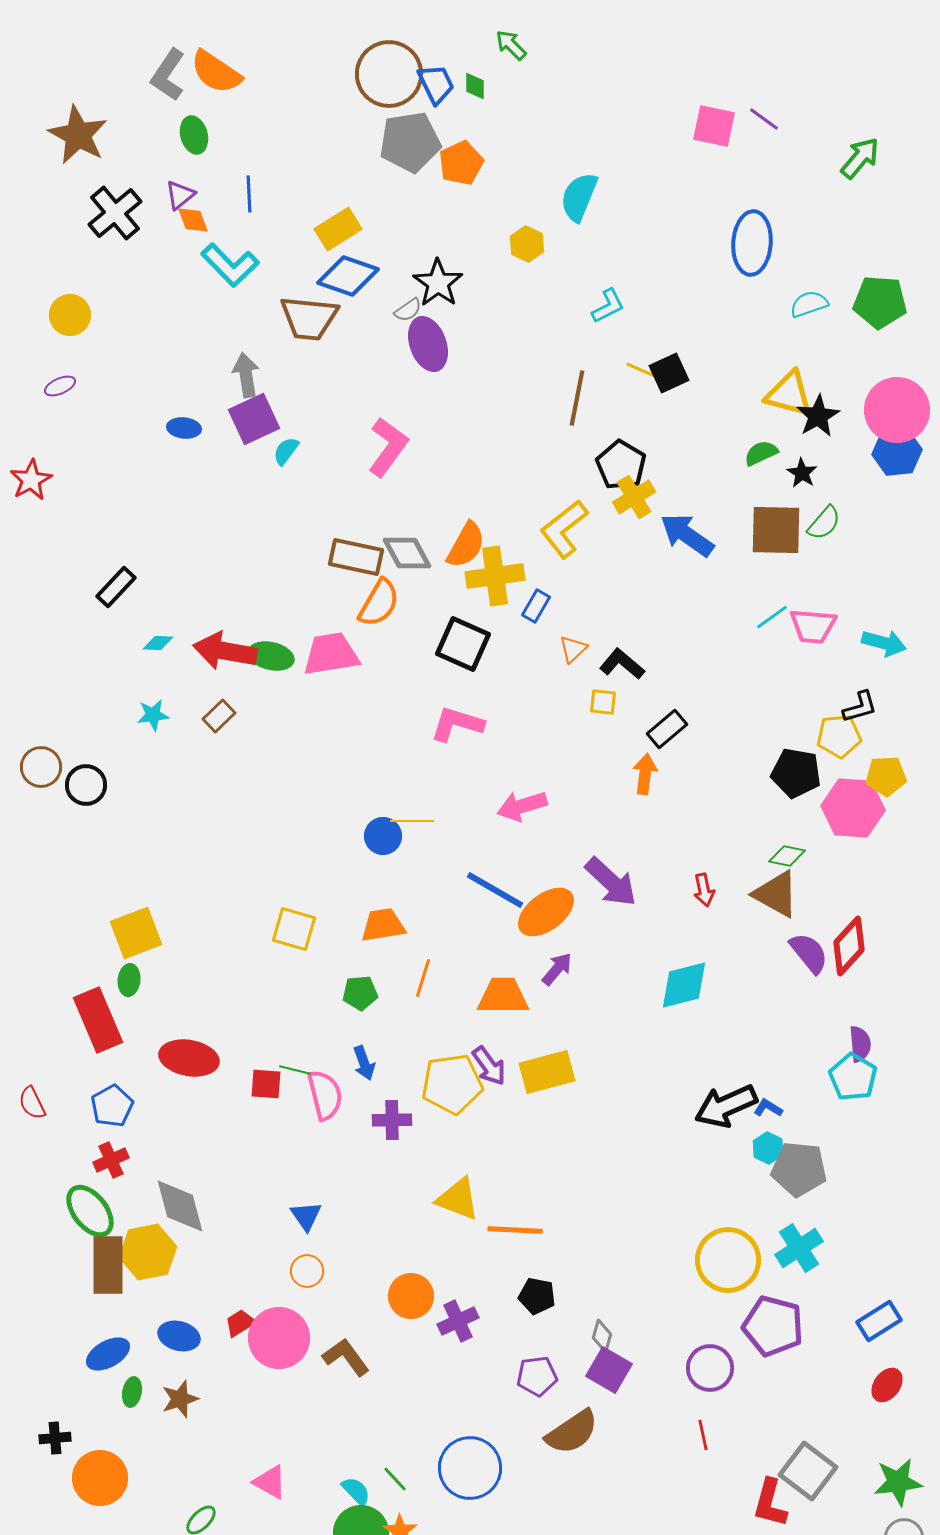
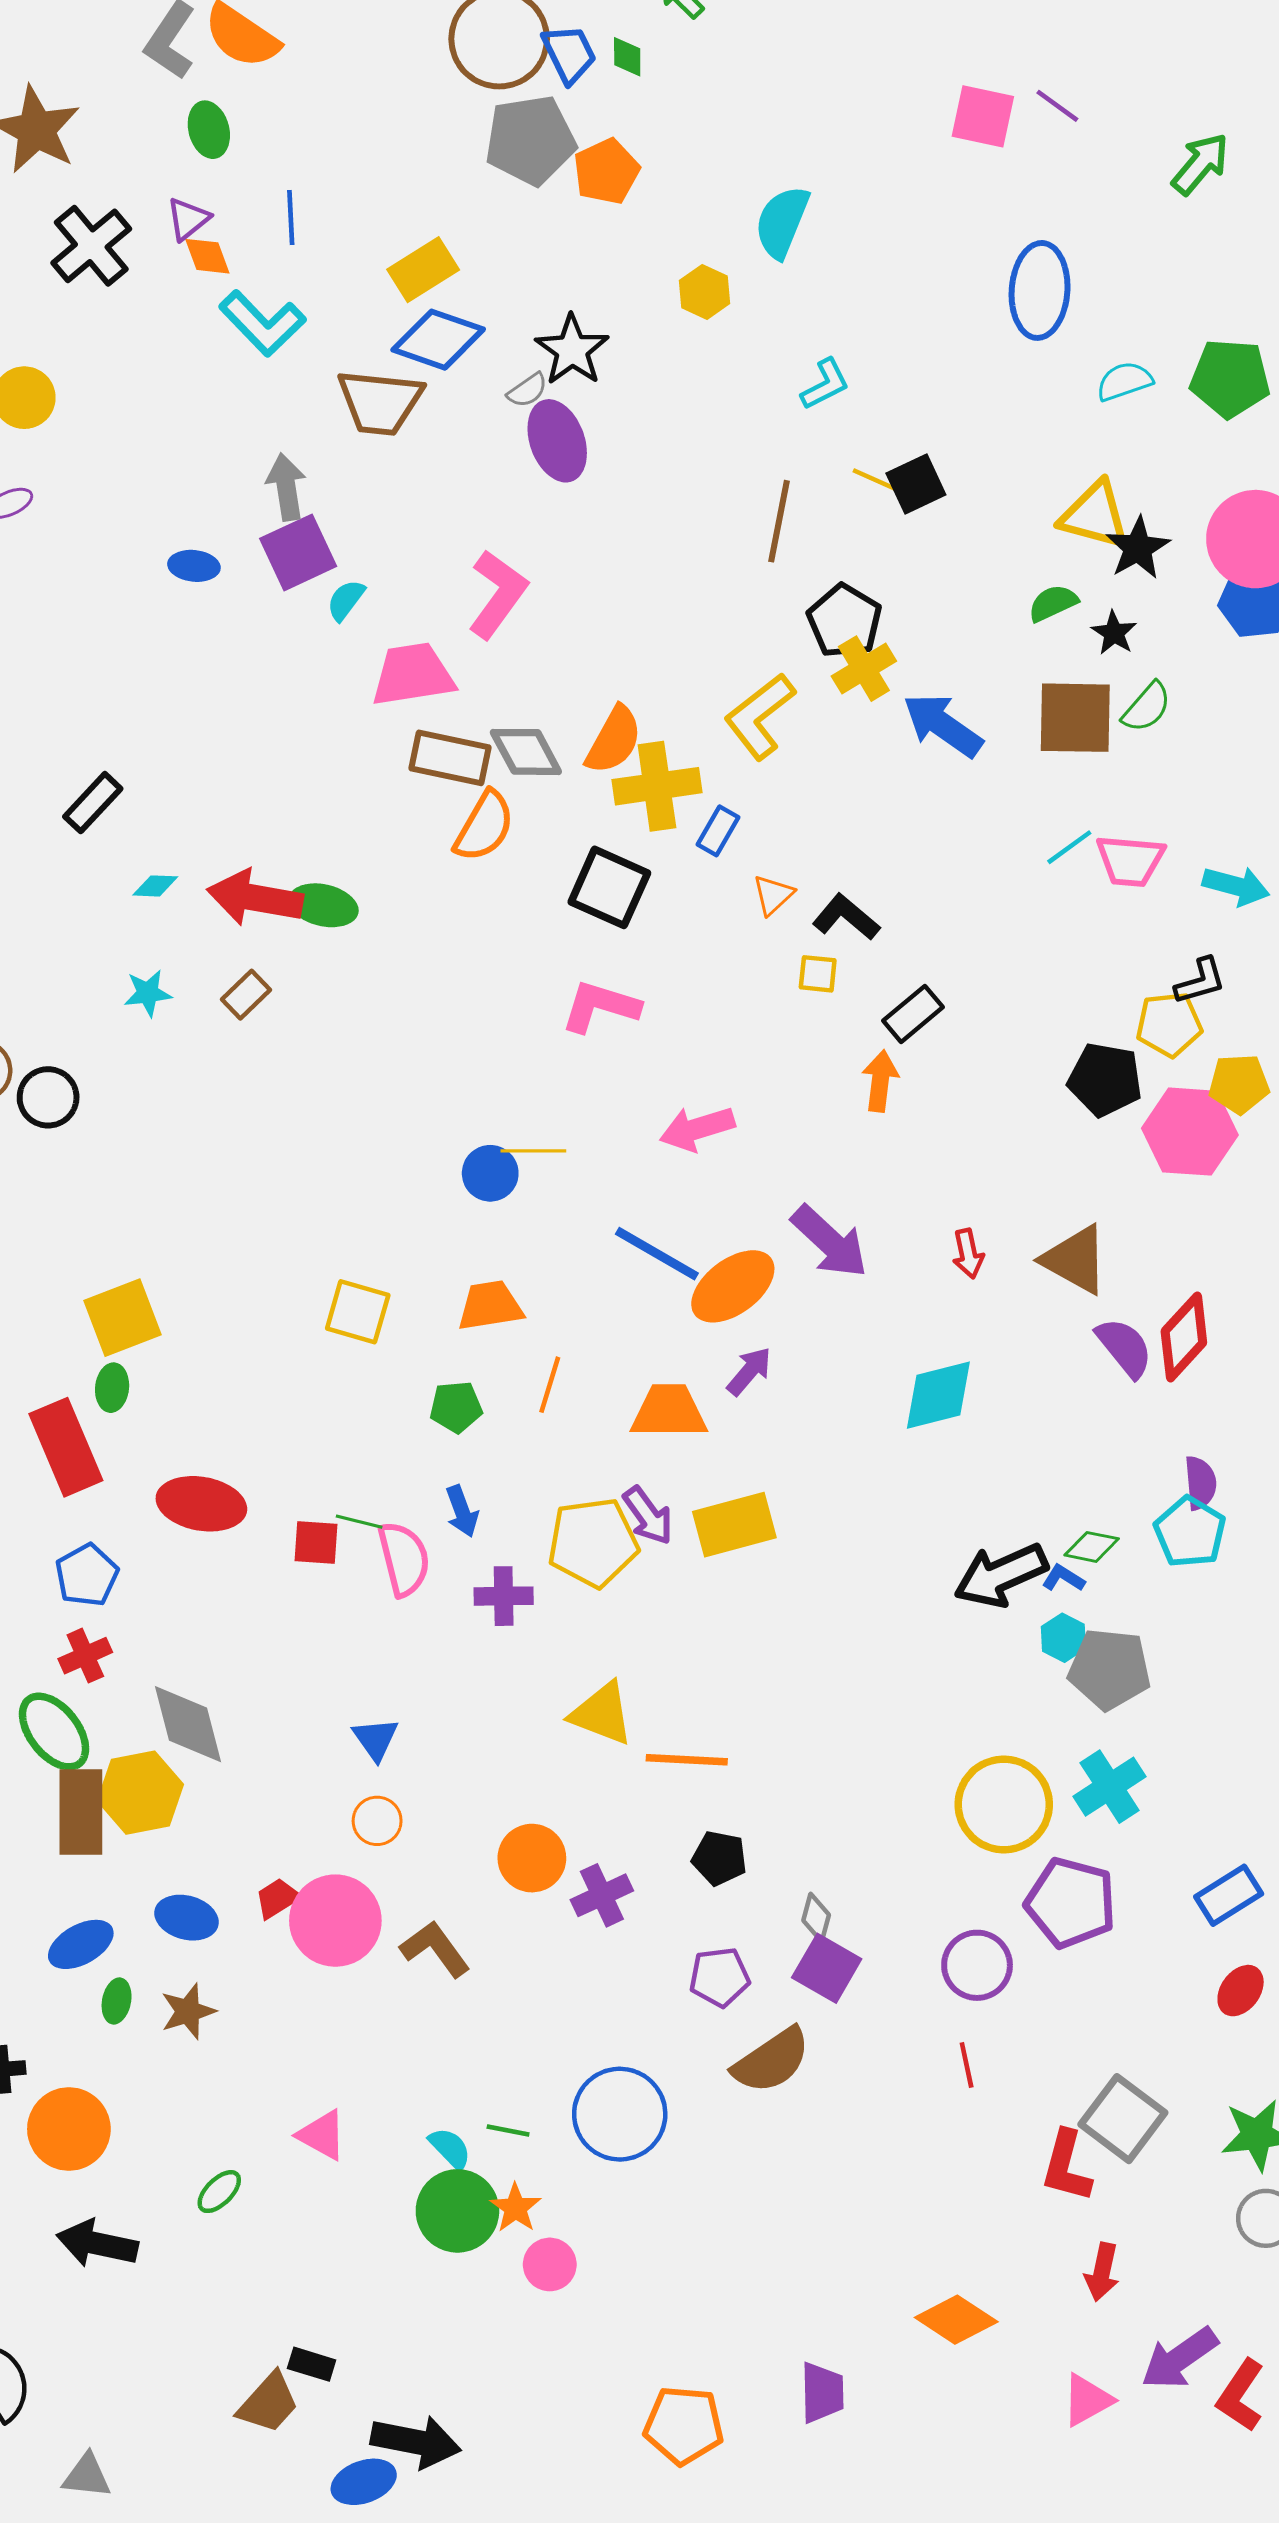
pink trapezoid: (331, 654) -> (413, 675), moved
green diamond: (787, 856) -> (1092, 1547), moved
green line: (395, 1479) -> (508, 2130), turned -36

